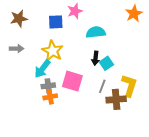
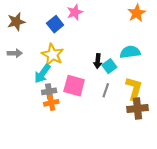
blue square: (56, 22) -> (55, 24), turned -35
cyan semicircle: (96, 32) -> (130, 52), moved
brown cross: (116, 99) -> (137, 109), moved

